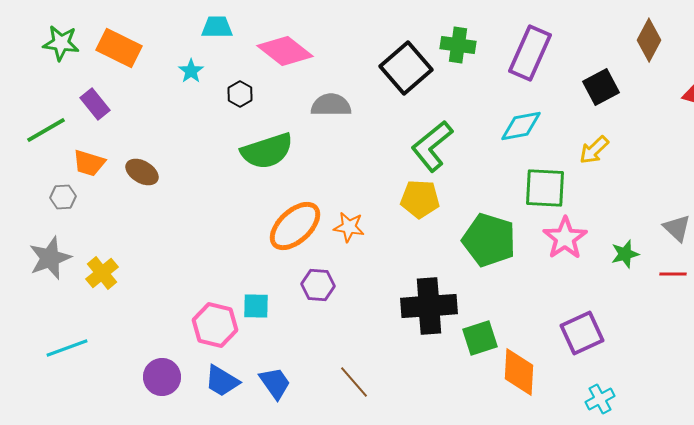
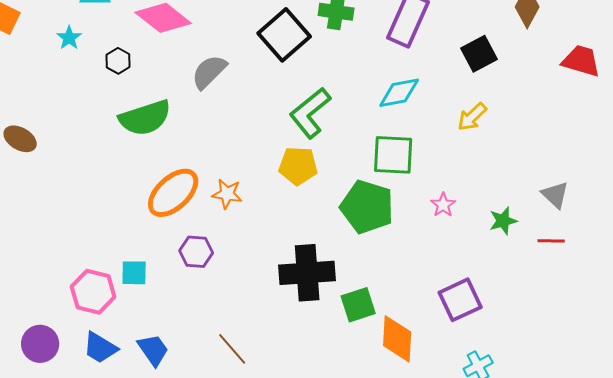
gray semicircle: (331, 105) -> (209, 72), turned -45
green square: (545, 188) -> (393, 155), moved
pink star: (565, 238) -> (443, 205), size x0.6

